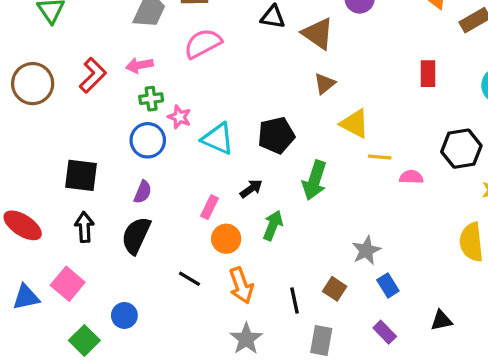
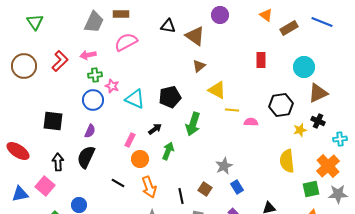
black arrow: (84, 227) -> (58, 162), moved

